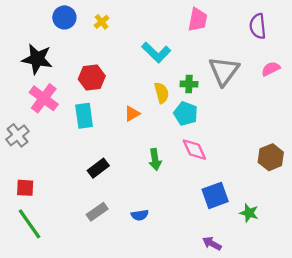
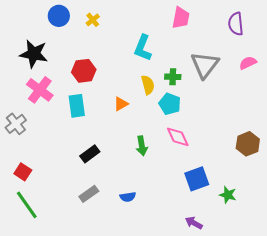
cyan L-shape: (156, 52) -> (143, 48), turned 68
red square: (25, 188) -> (23, 172), turned 30

